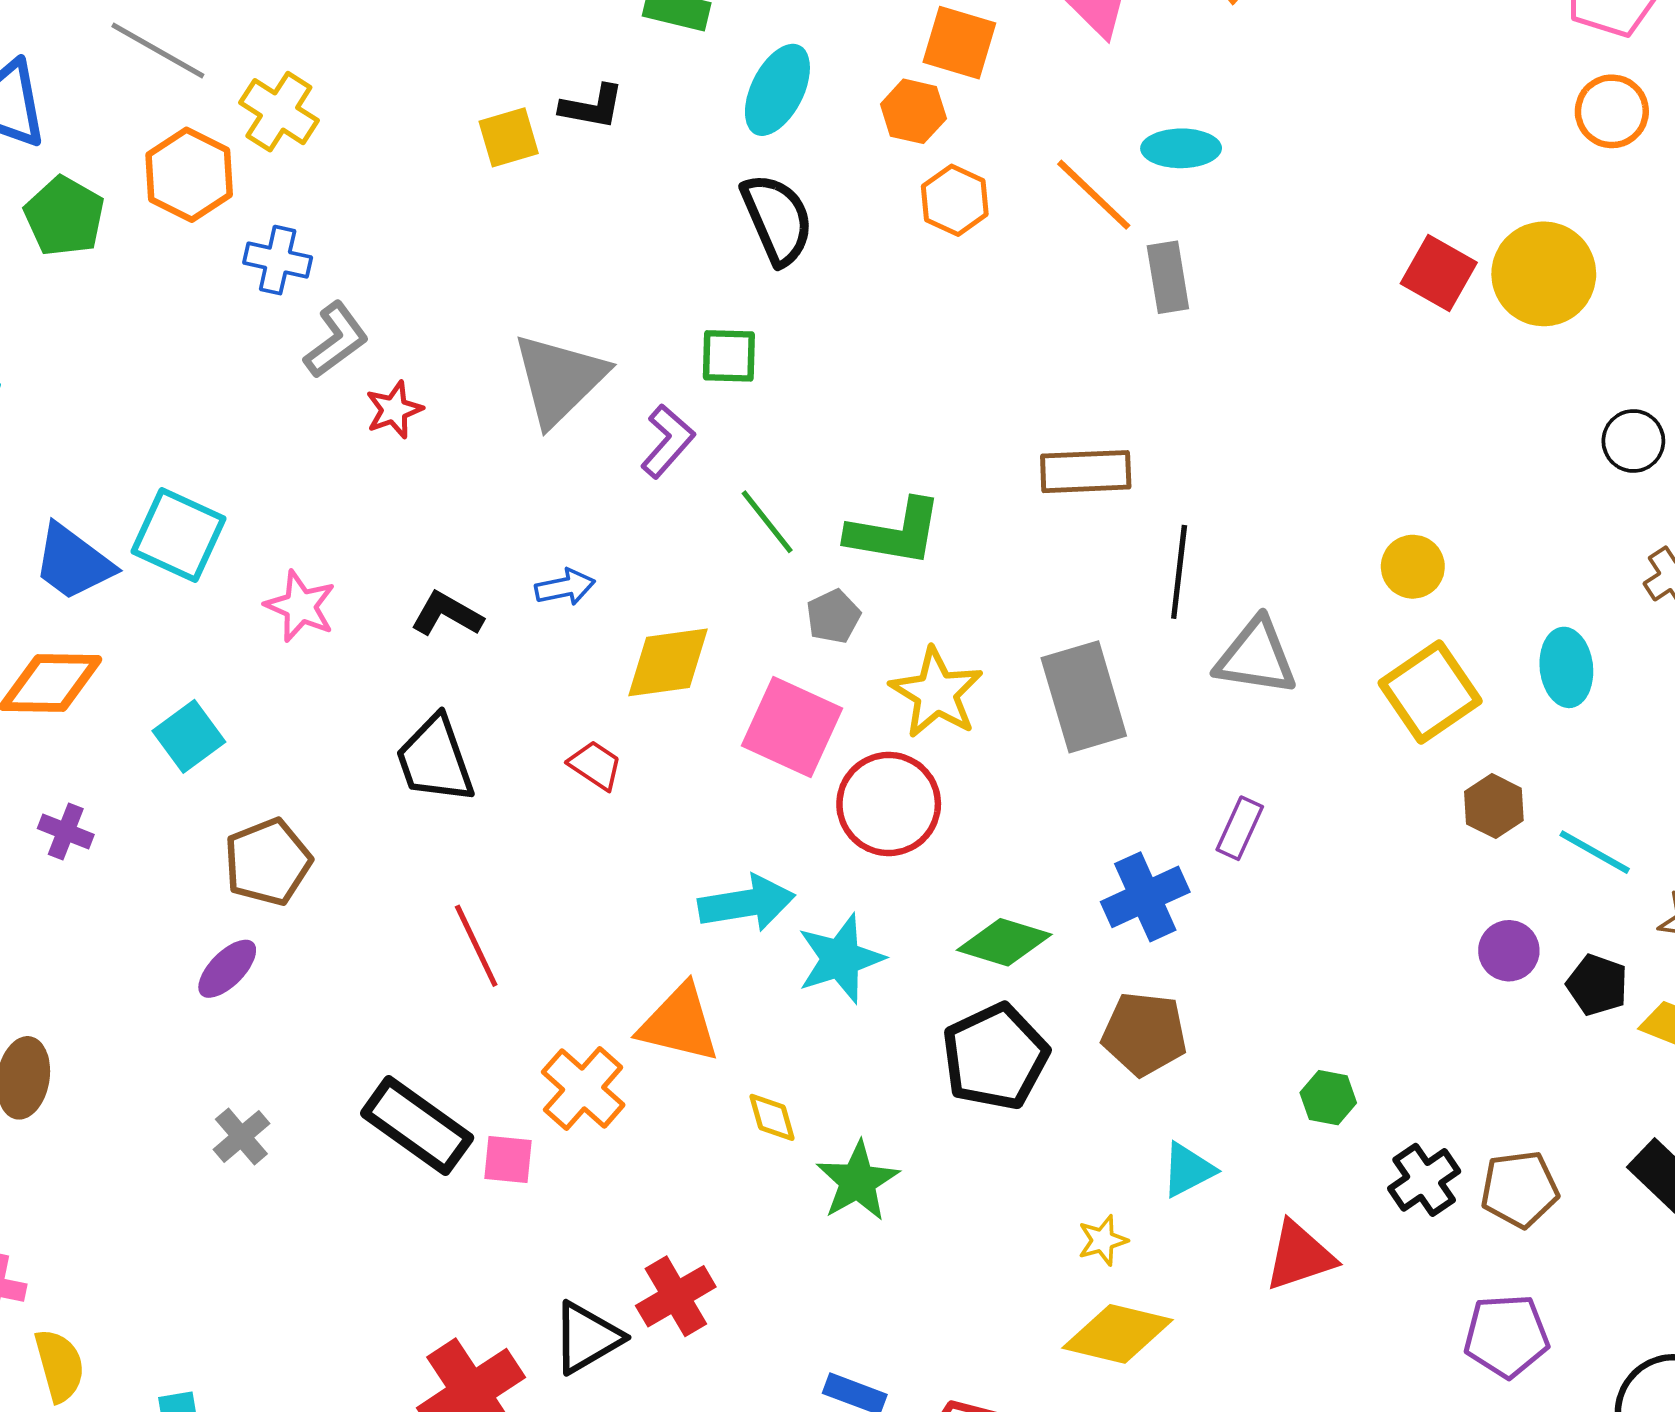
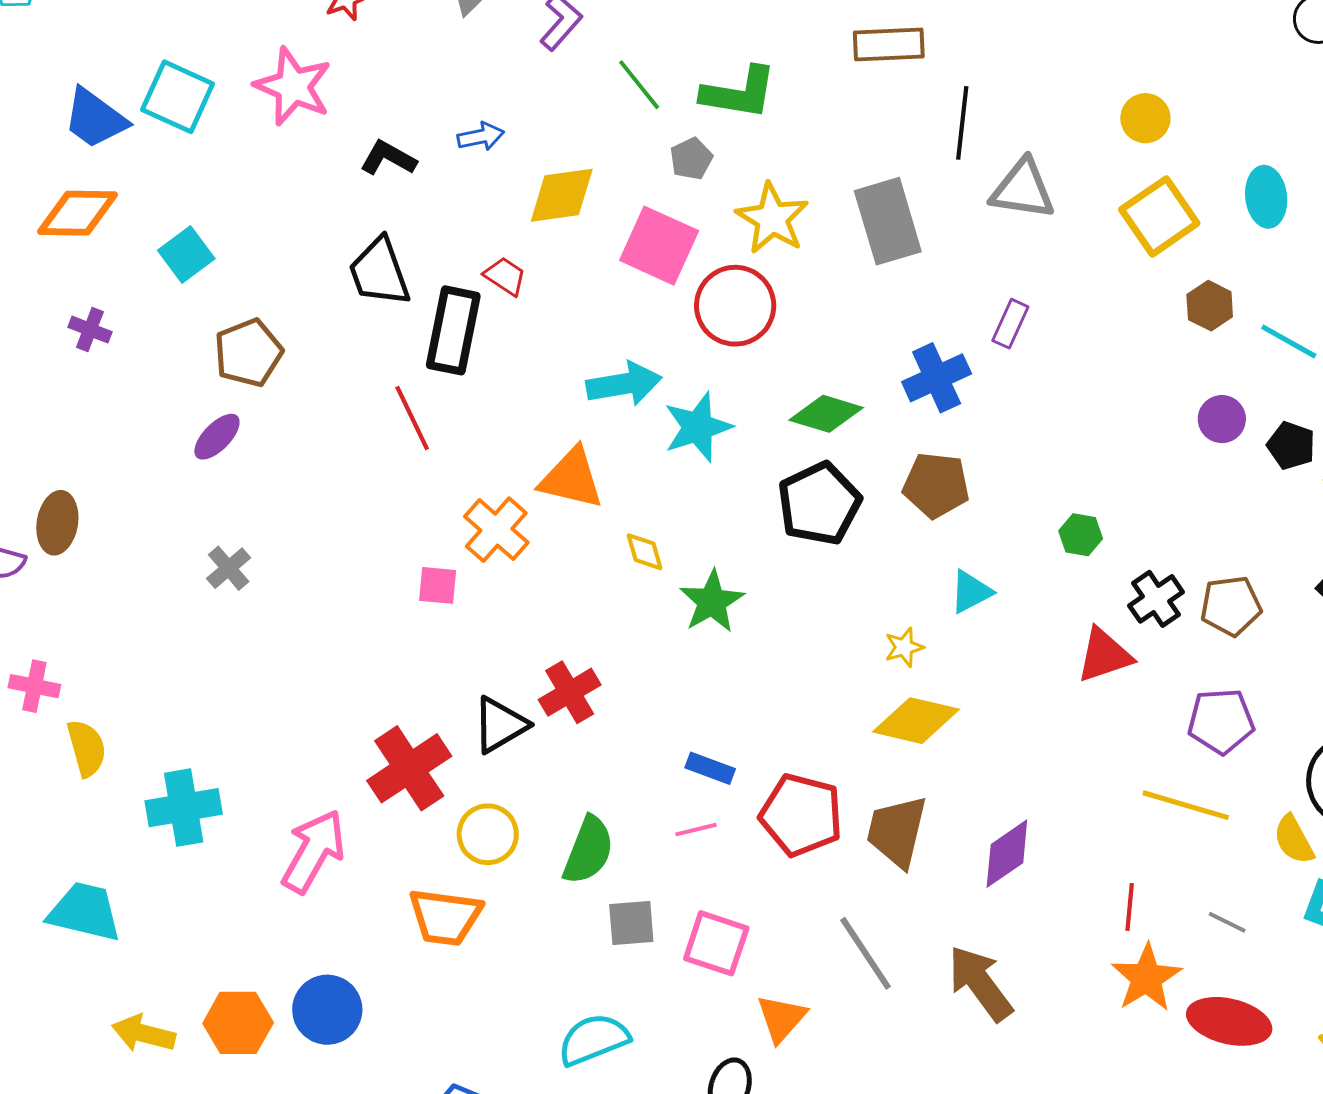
pink star: (300, 606) -> (293, 86), moved, size x1.4
black rectangle: (417, 1126) -> (453, 330), moved, turned 66
red triangle: (1300, 1256) -> (1104, 655), moved

